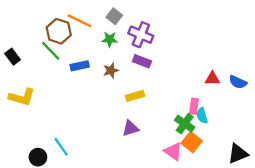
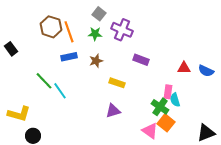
orange line: (80, 21) -> (69, 32), moved, turned 45
green line: (51, 51) -> (44, 81), moved
purple rectangle: (142, 61) -> (141, 60), moved
yellow rectangle: (135, 96) -> (117, 83), turned 35
yellow L-shape: (22, 97) -> (19, 114), moved
cyan line: (61, 147) -> (60, 91), moved

